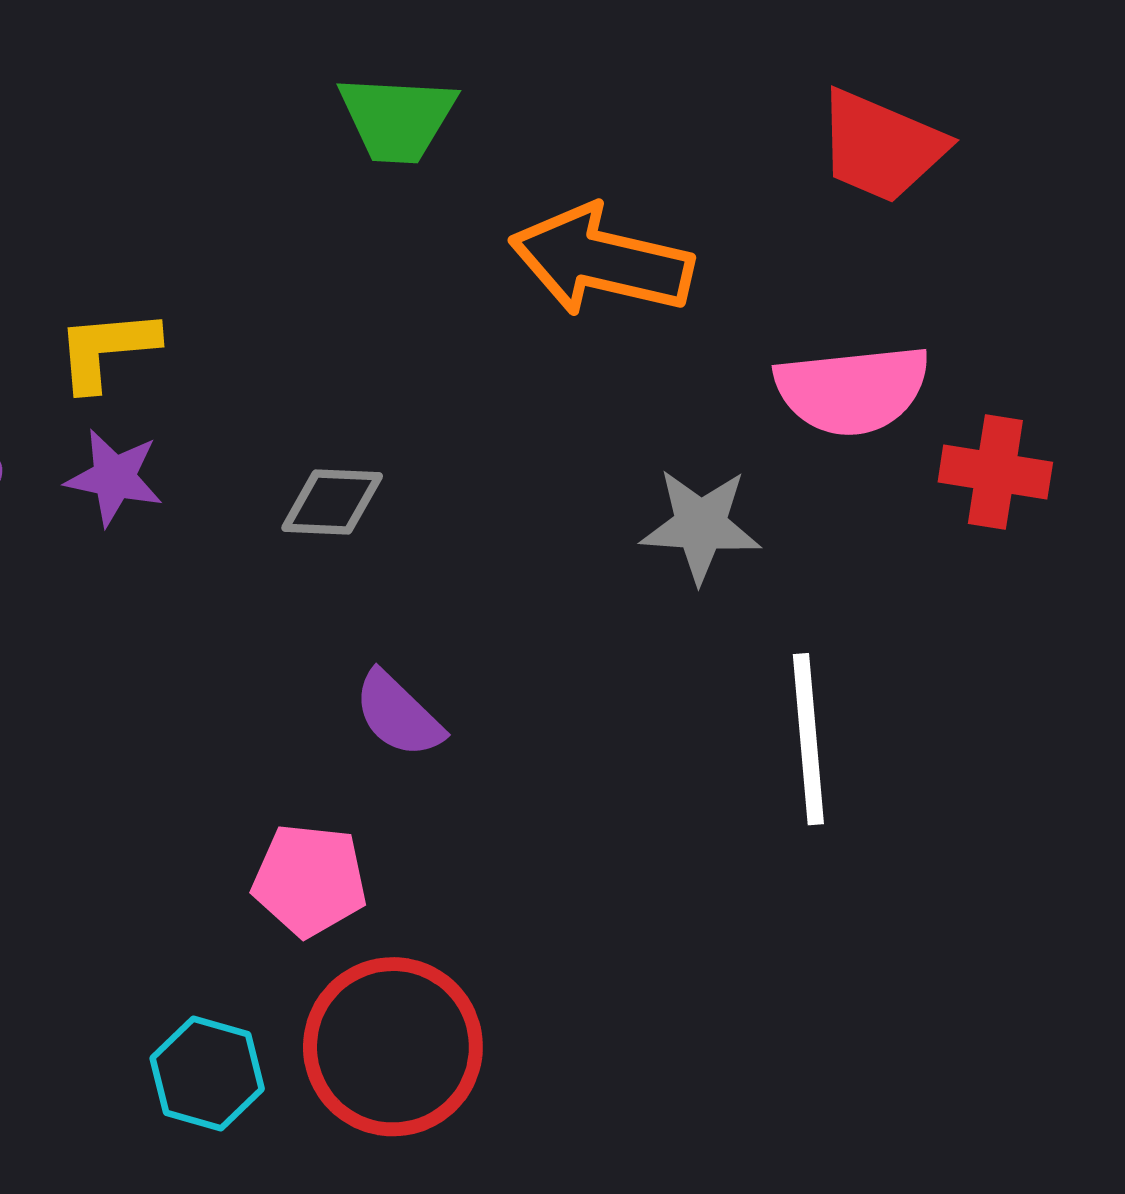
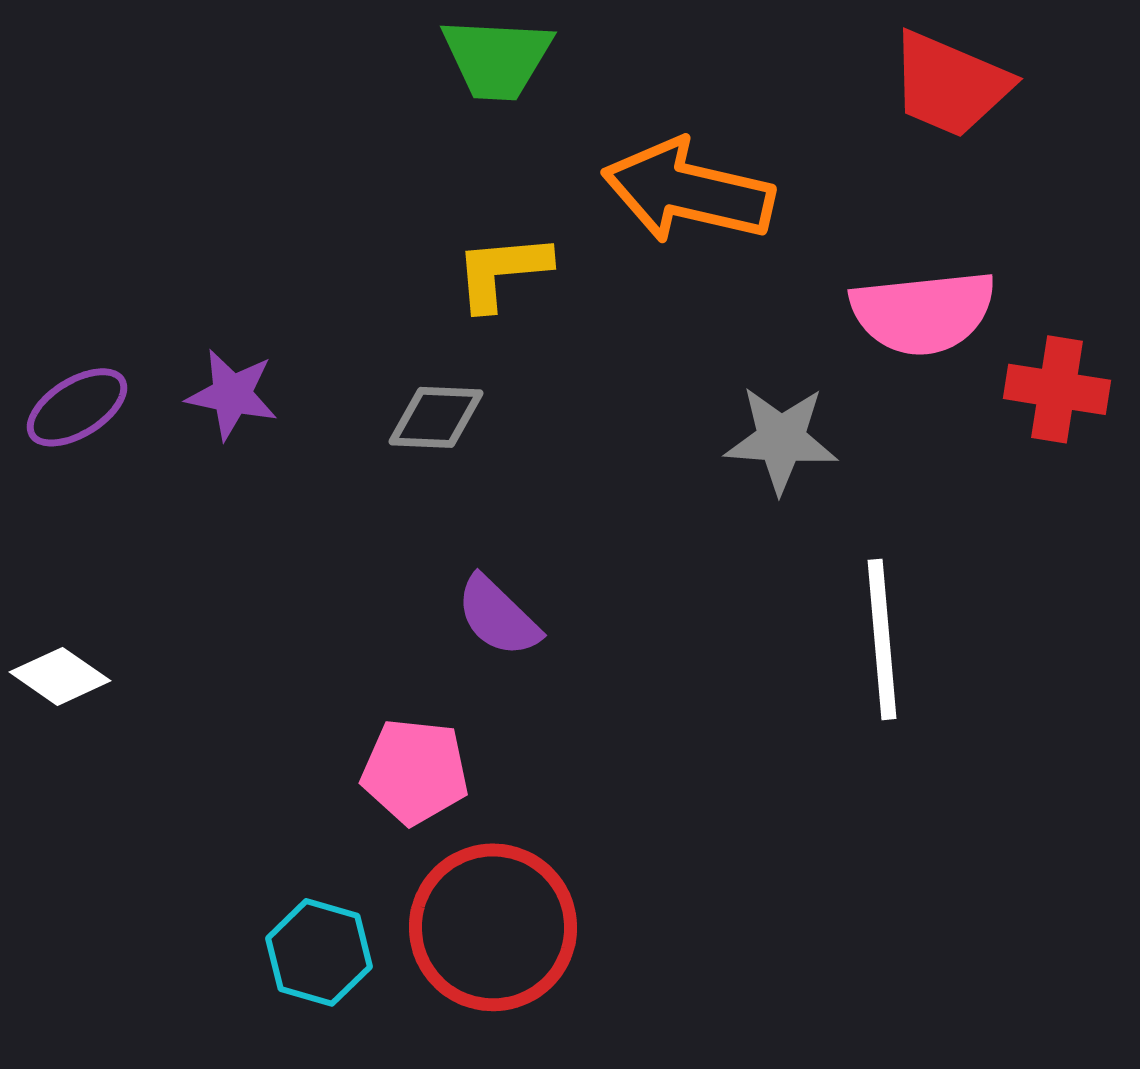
yellow L-shape: (107, 349) -> (502, 271), moved

